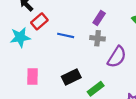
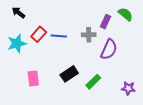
purple rectangle: (99, 18) -> (106, 22), moved
red rectangle: (39, 21) -> (39, 34), moved

